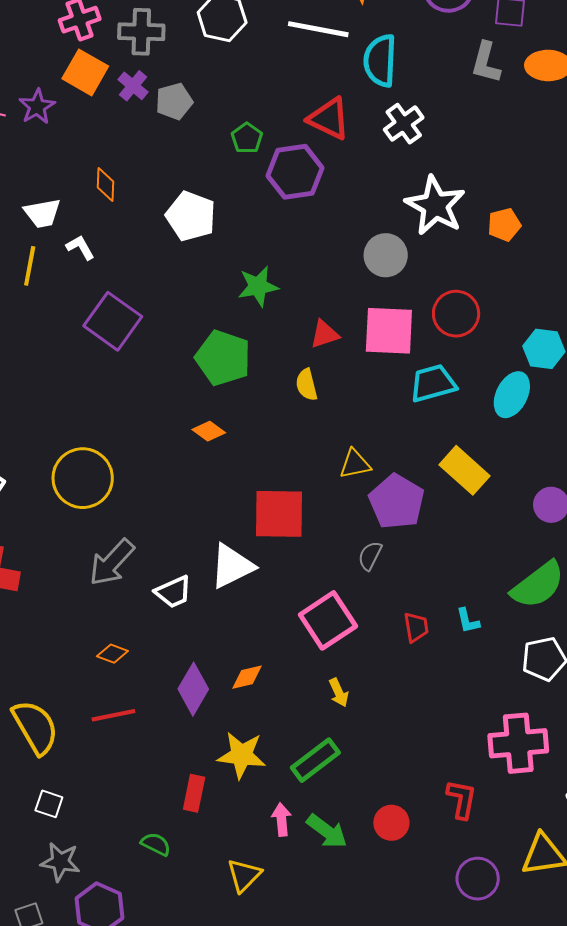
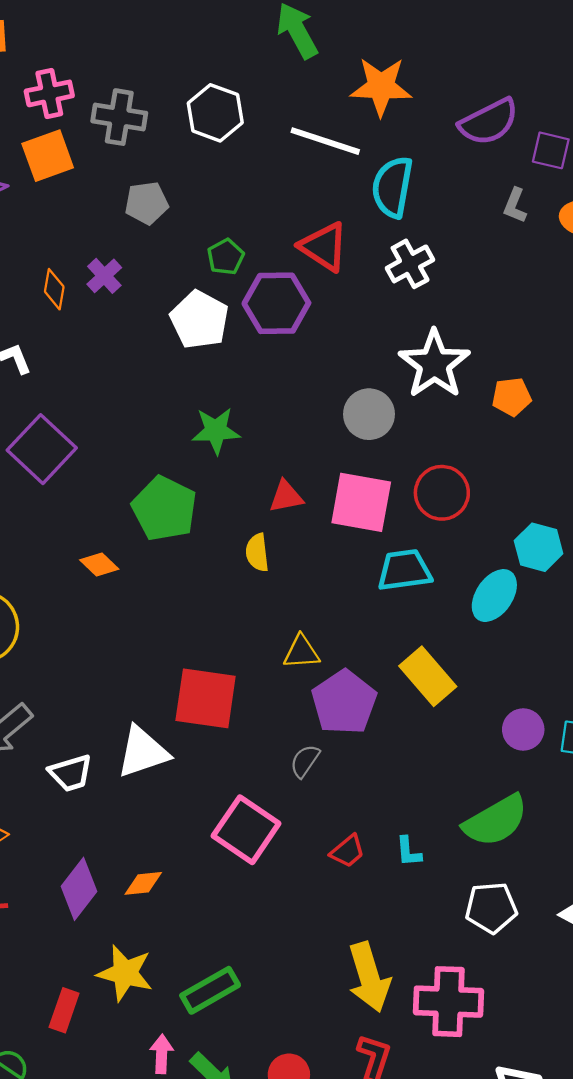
gray L-shape: (486, 63) -> (515, 205), size x0.7
orange square: (85, 72) -> (48, 156), turned 33
purple cross: (133, 86) -> (104, 276), moved
white pentagon: (191, 216) -> (199, 320), moved
orange diamond: (209, 431) -> (99, 565), moved
pink square: (328, 620) -> (246, 830), turned -30
red trapezoid: (416, 627) -> (348, 851), turned 52
yellow arrow: (339, 693) -> (369, 977), moved, size x2.0

